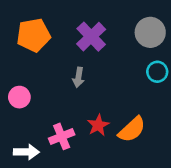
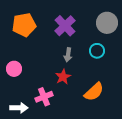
cyan circle: (157, 72) -> (97, 51), moved
gray arrow: (78, 77) -> (68, 55), moved
red star: (98, 125) -> (63, 77), moved

